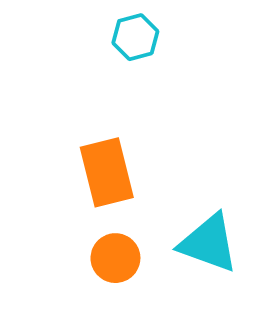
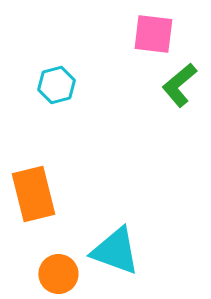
orange circle: (115, 258) -> (58, 274), moved

